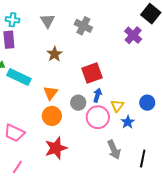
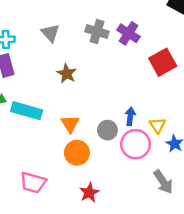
purple cross: (133, 35) -> (129, 33), moved
red square: (92, 73) -> (163, 62), moved
red star: (56, 148) -> (89, 193), size x0.7

